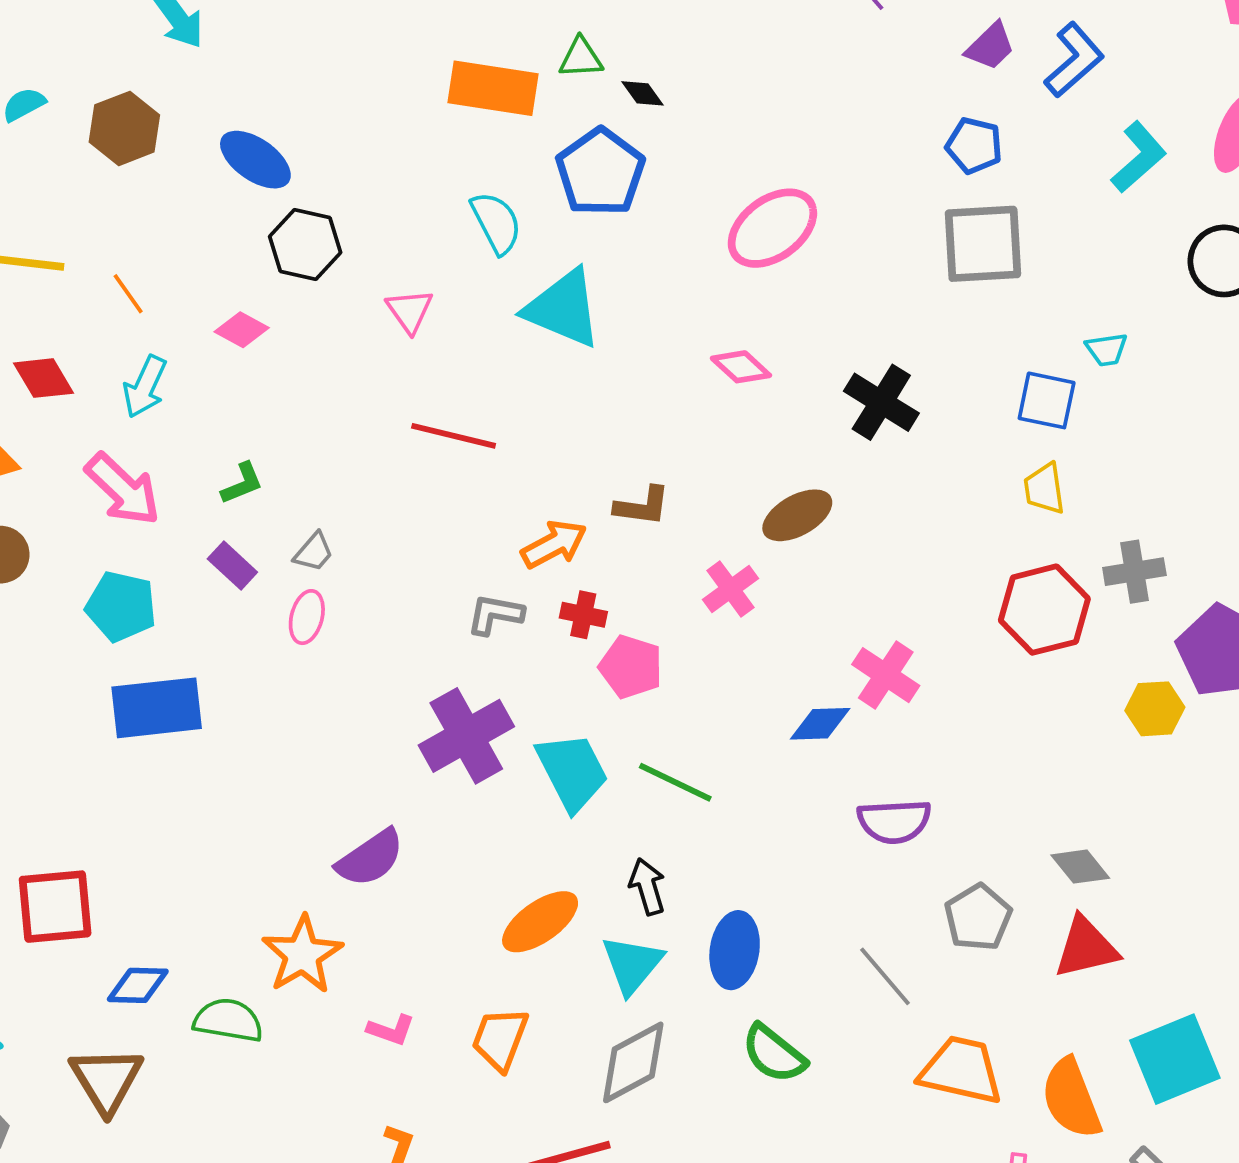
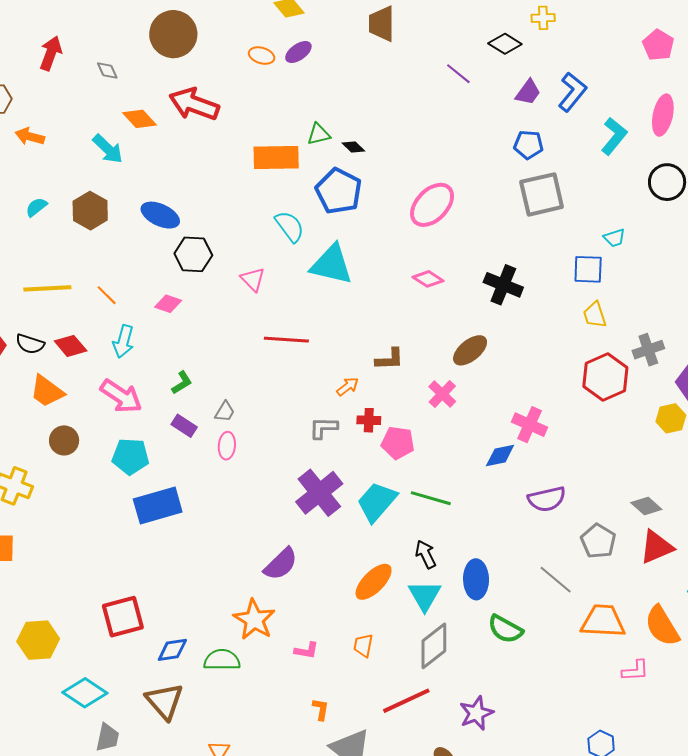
orange arrow: (554, 544) -> (348, 387), size x0.7
cyan trapezoid: (572, 772) -> (377, 502), turned -102
orange trapezoid: (500, 1039) -> (363, 646), size x0.7

